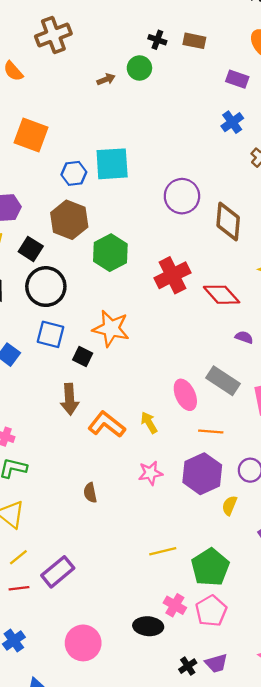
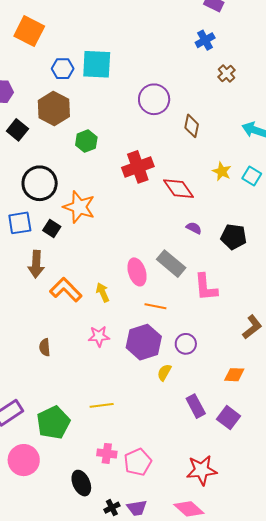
brown diamond: (228, 222) -> (192, 126), size x0.7
green hexagon: (110, 253) -> (86, 141), size x0.7
black circle: (46, 287) -> (40, 183), moved
blue square: (51, 334) -> (20, 223), moved, turned -30
green pentagon: (210, 567) -> (53, 423), moved
pink cross: (175, 605) -> (107, 453), turned -30
black ellipse: (148, 626) -> (81, 483), moved, turned 55
pink circle: (83, 643) -> (24, 460), moved

